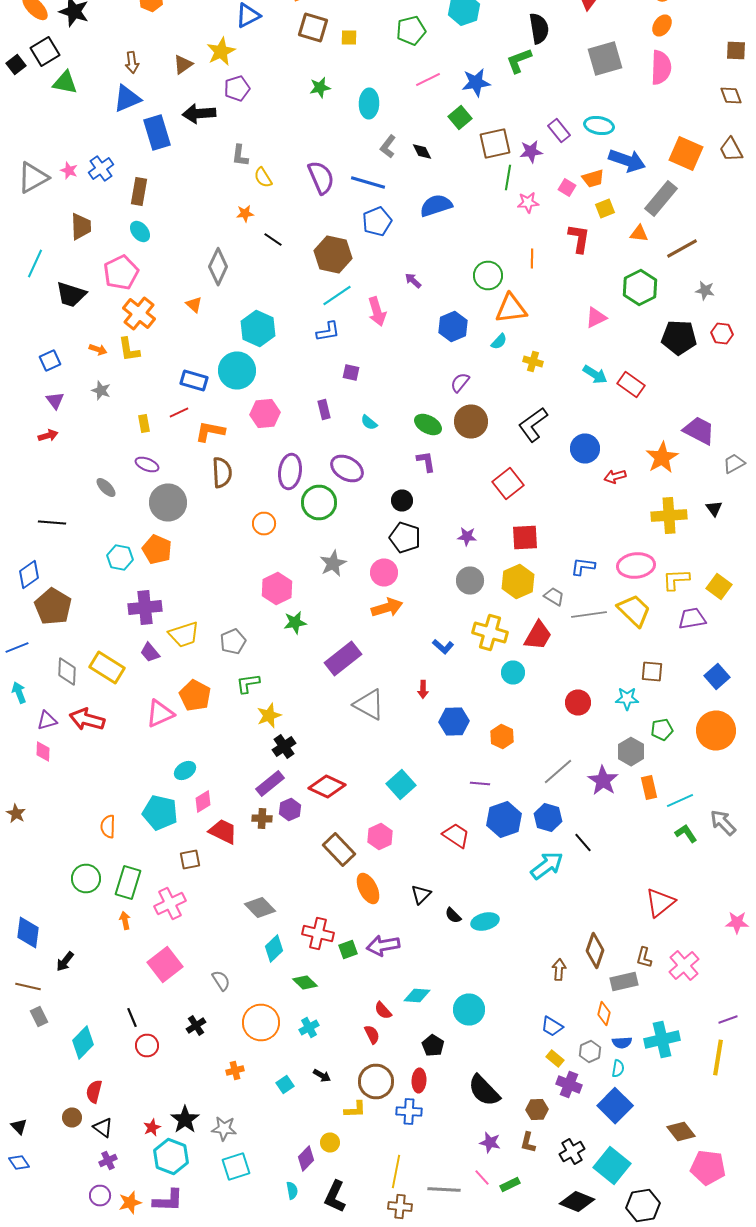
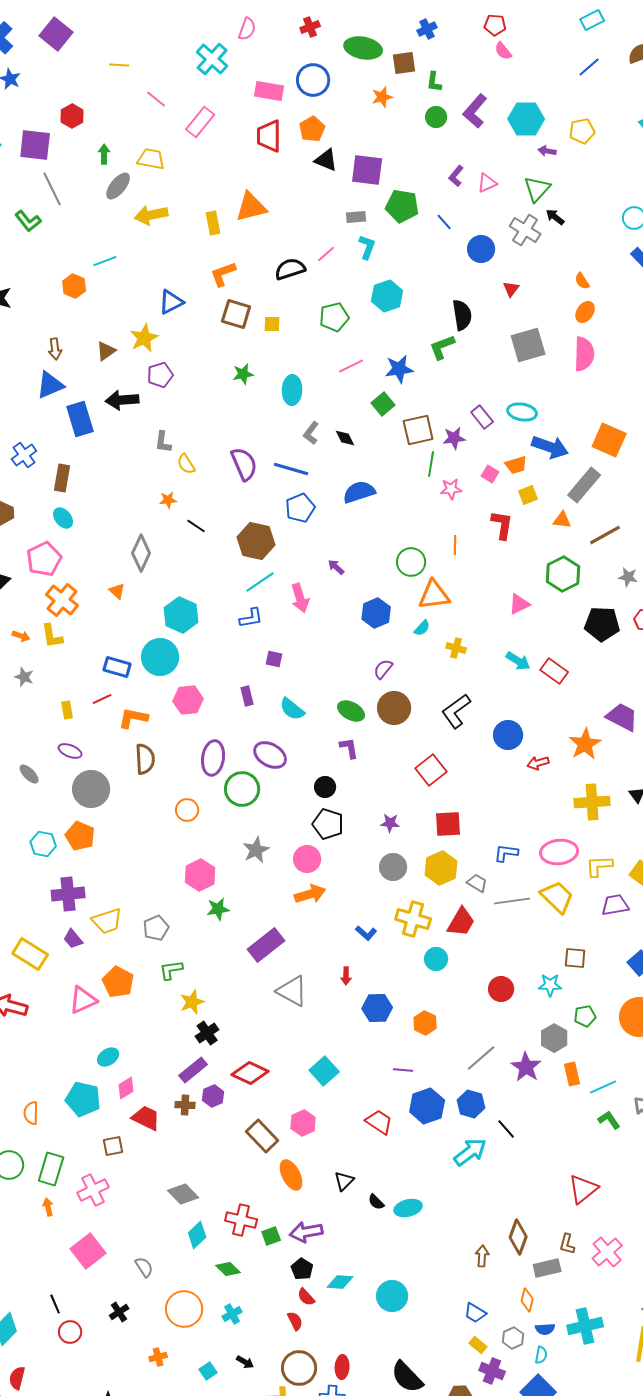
cyan semicircle: (369, 422) -> (292, 709), size x1.5
black pentagon: (433, 1046) -> (302, 1269), moved

